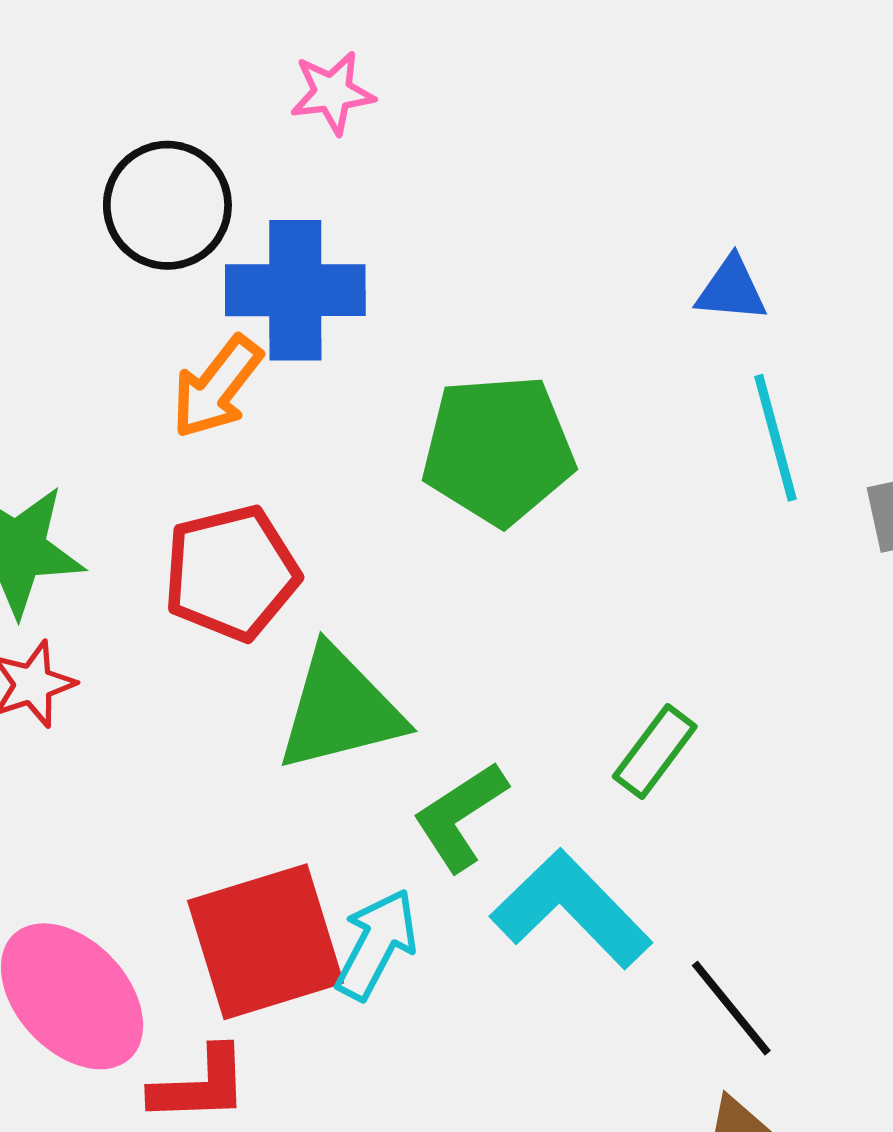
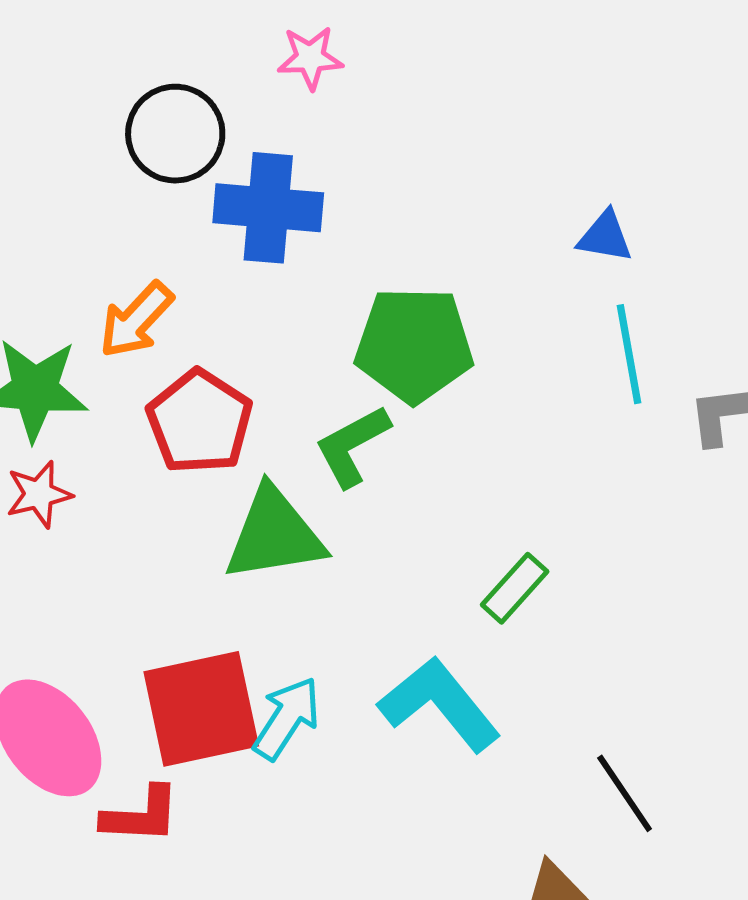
orange arrow: (217, 387) -> (136, 320), moved
red pentagon: (231, 573) -> (200, 422), turned -30
green L-shape: (460, 816) -> (352, 446), moved
black line: (731, 1008) -> (625, 793), moved

